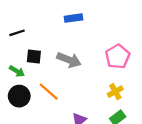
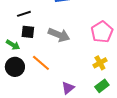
black line: (17, 33) -> (24, 14), moved

